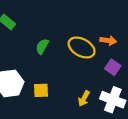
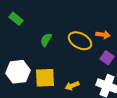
yellow square: (41, 90) -> (45, 78), size x1.5
yellow arrow: (84, 98) -> (72, 86), moved, turned 40

